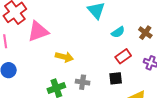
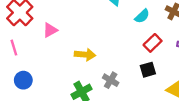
pink triangle: (38, 31) -> (50, 30), size x0.6
gray cross: (83, 82) -> (111, 80), turned 32

